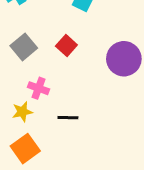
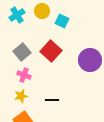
red square: (66, 45) -> (51, 51), size x1.5
pink cross: (38, 88) -> (24, 75), moved

